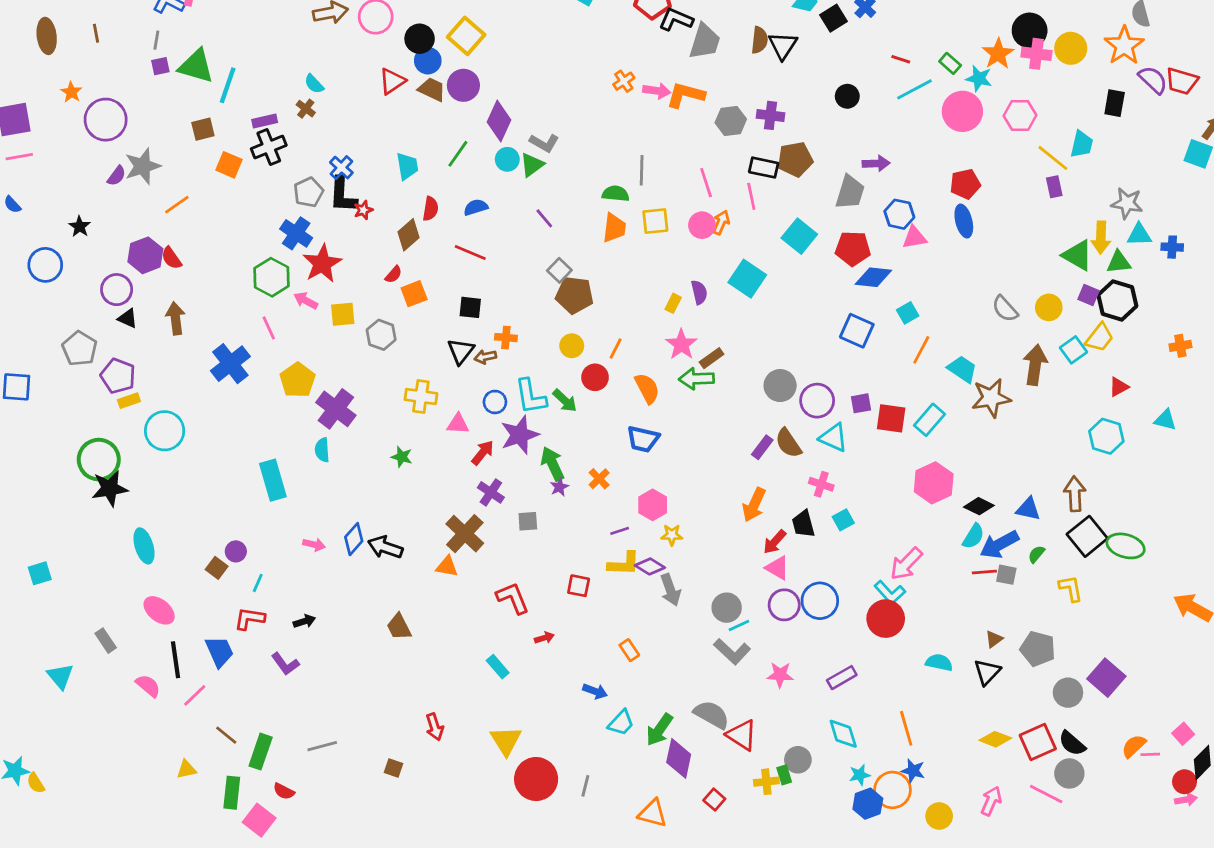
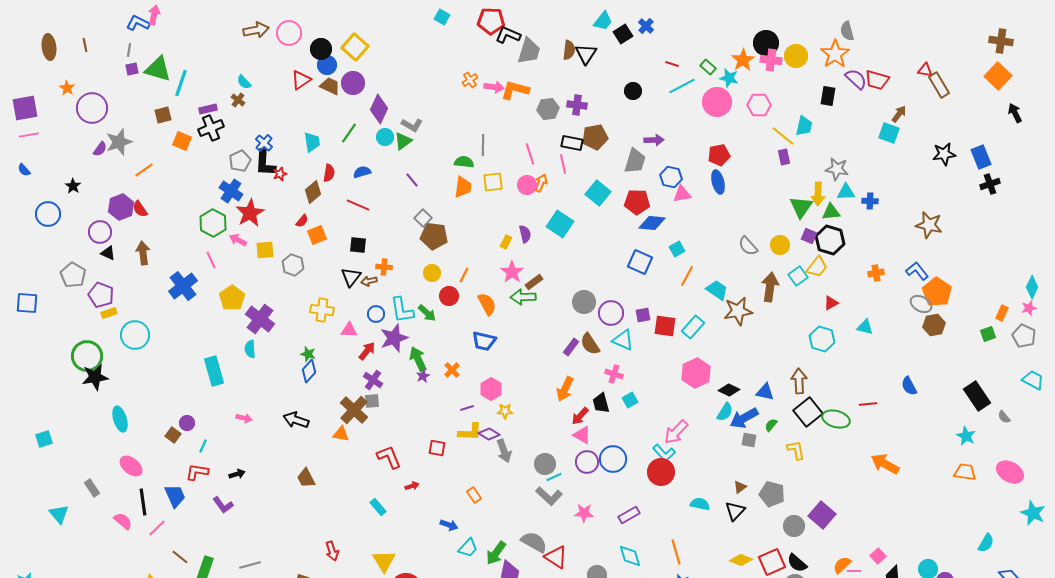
green triangle: (1078, 255) -> (801, 207), turned 35
gray square: (528, 521) -> (372, 401), moved
blue diamond: (354, 539) -> (309, 371), moved
red line: (984, 572) -> (868, 404), moved

